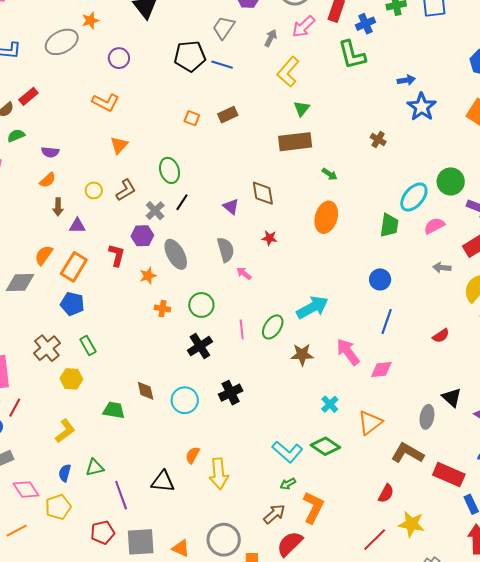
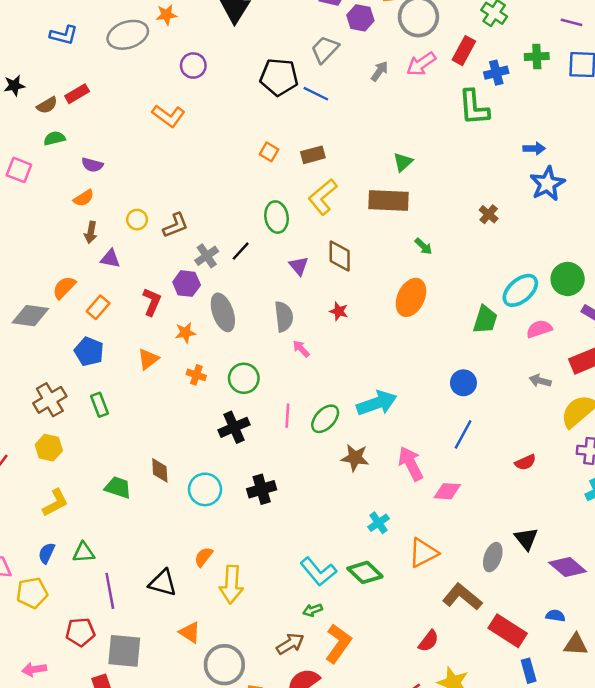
yellow L-shape: (288, 72) -> (323, 197), moved
orange triangle: (119, 145) -> (148, 359), moved
green ellipse: (170, 170) -> (276, 217), moved
orange rectangle: (74, 267) -> (98, 307), size x0.7
yellow hexagon: (71, 379) -> (49, 448), moved
orange triangle: (181, 548) -> (190, 632), moved

